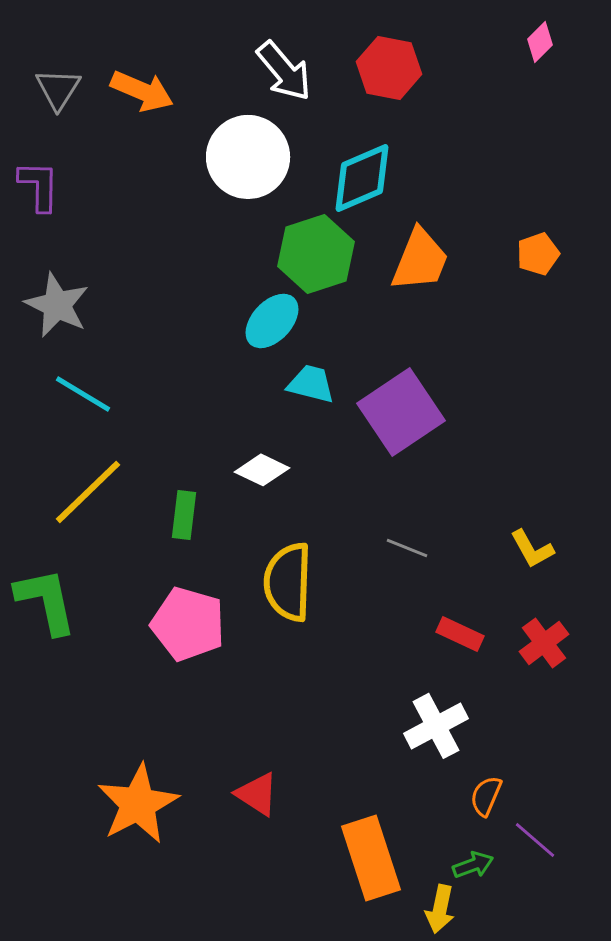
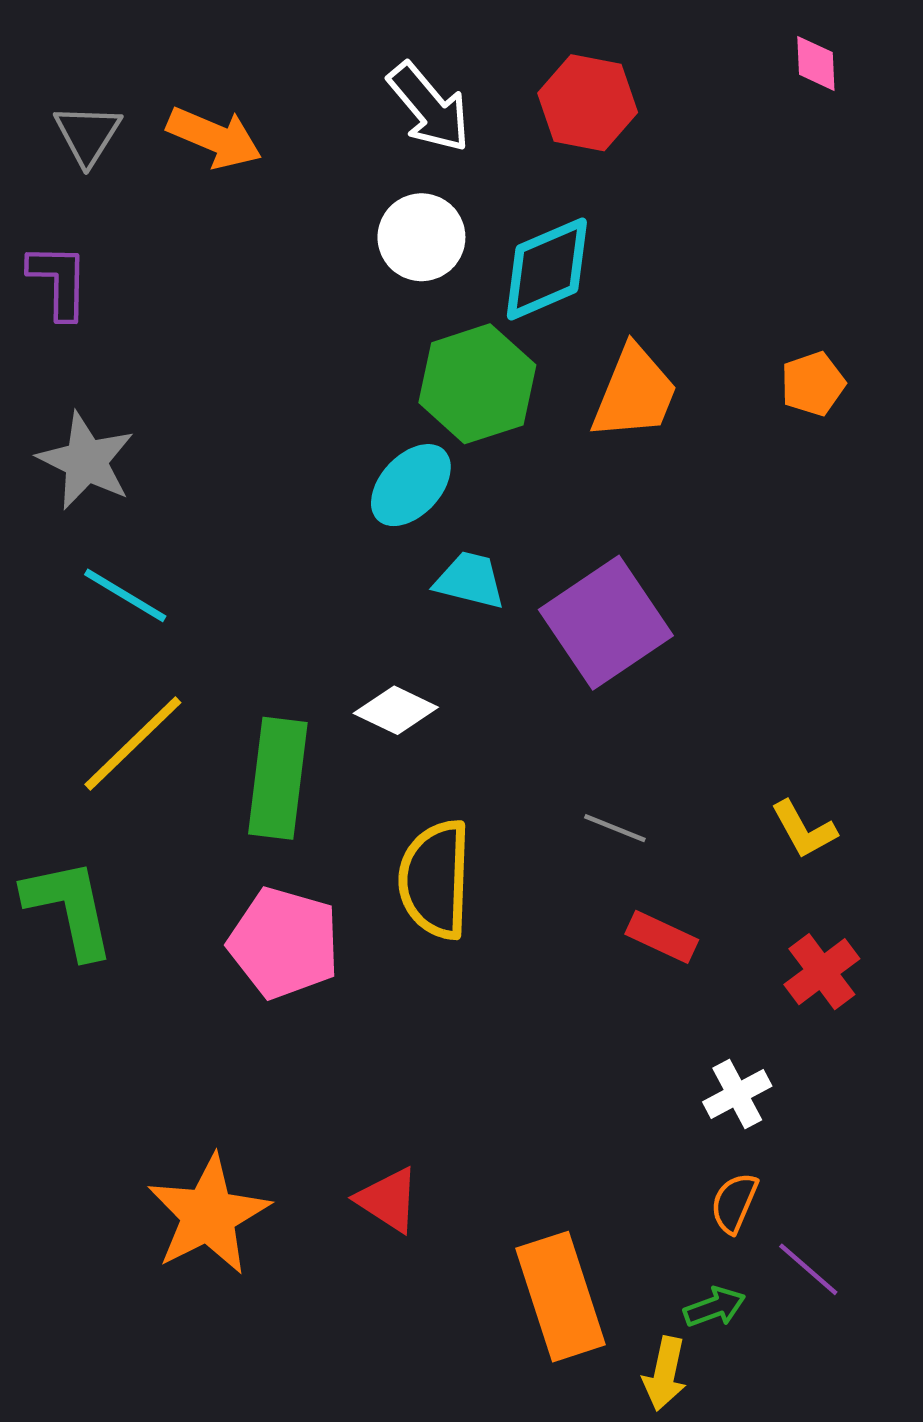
pink diamond: (540, 42) -> (816, 63), turned -48
white circle: (248, 157) -> (421, 237), moved, size x0.7
green rectangle: (184, 515) -> (278, 778), size x1.6
red rectangle: (460, 634) -> (662, 937), moved
white cross: (436, 726) -> (737, 1094), moved, size x0.7

